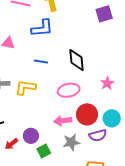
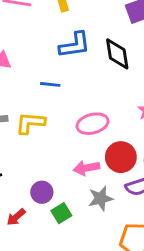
blue L-shape: (42, 28) -> (75, 45), moved
black diamond: (76, 60) -> (117, 54), moved
red arrow: (11, 144) -> (16, 217), moved

